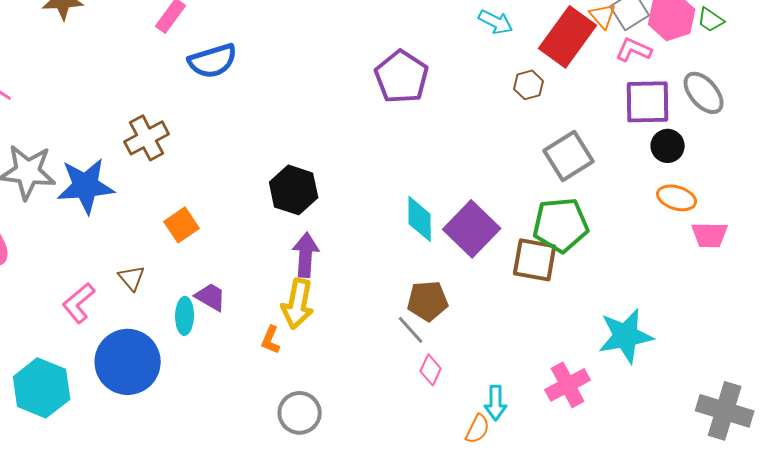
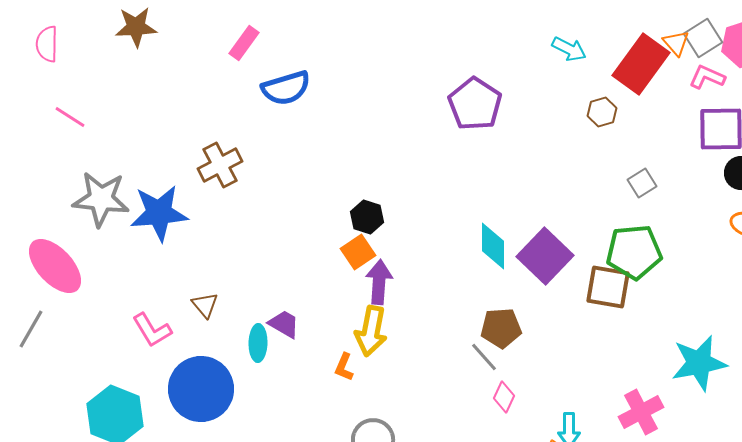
gray square: (569, 156) -> (642, 183), size x0.6
black hexagon: (294, 190) -> (367, 217), size x0.7
orange square: (182, 225) -> (358, 252), moved
pink L-shape: (79, 303) -> (152, 330), turned -81

